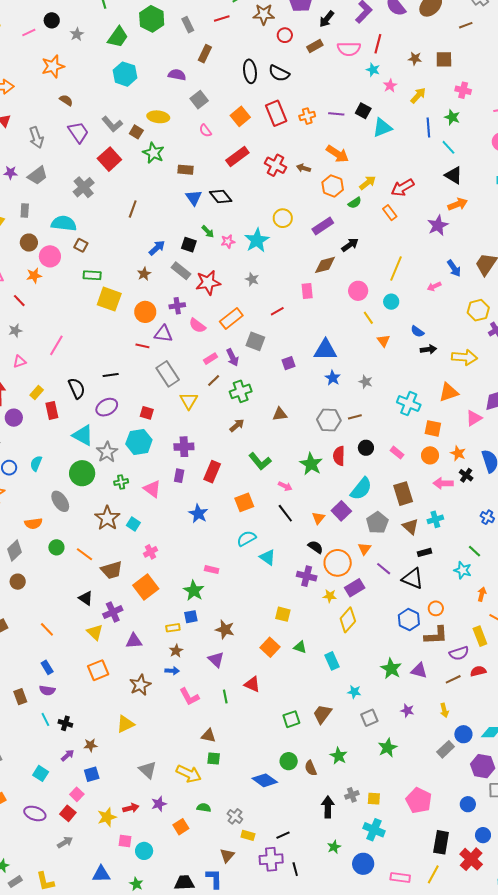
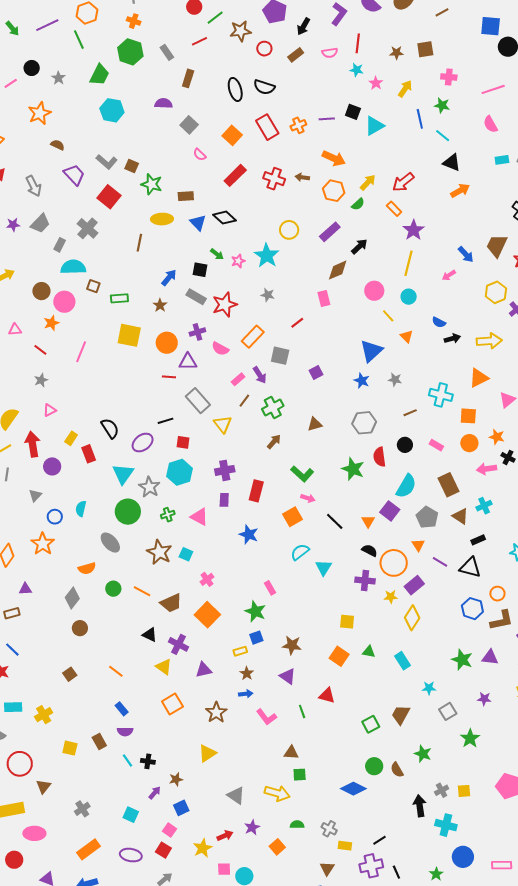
pink semicircle: (349, 49) -> (330, 53), size x0.7
yellow ellipse: (158, 117) -> (162, 219), moved
gray rectangle: (25, 211) -> (60, 245), moved, turned 32
purple star: (438, 225) -> (414, 230), moved
green rectangle: (92, 275) -> (119, 298), moved
pink line: (56, 345) -> (81, 352), moved
blue triangle: (325, 350) -> (371, 351), moved, turned -35
black line: (111, 375) -> (166, 421), moved
brown line: (355, 417) -> (410, 413), moved
cyan triangle: (83, 435) -> (123, 474), turned 45
pink arrow: (285, 486) -> (308, 498), moved
cyan triangle: (268, 557) -> (324, 568), turned 36
pink rectangle: (212, 570) -> (270, 588), turned 56
purple cross: (113, 612) -> (179, 644), turned -30
cyan cross: (374, 830) -> (446, 825), moved
green star: (334, 847) -> (436, 874), moved

